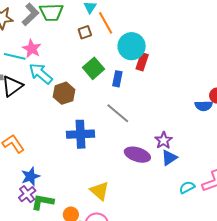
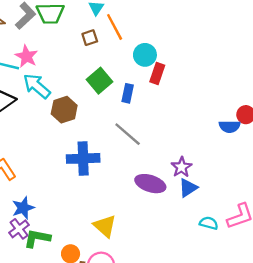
cyan circle: (132, 46) -> (145, 55), size x0.7
cyan semicircle: (187, 187) -> (209, 223), turned 42

